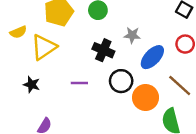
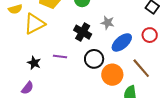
black star: (32, 85) -> (34, 63), moved

